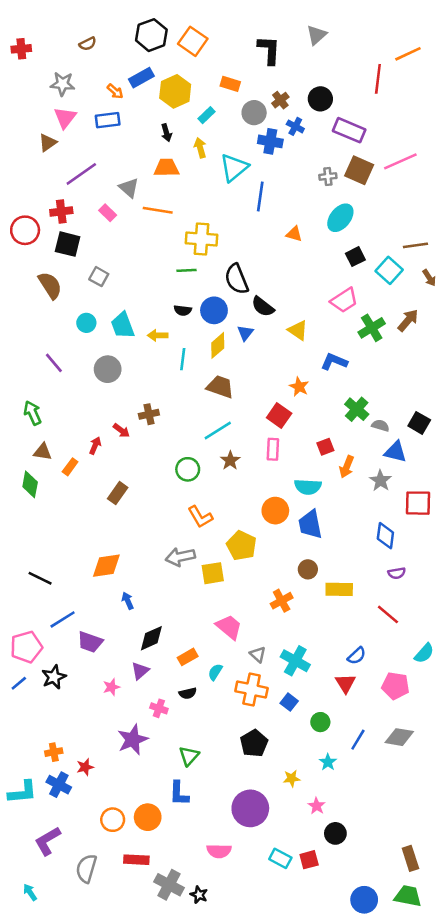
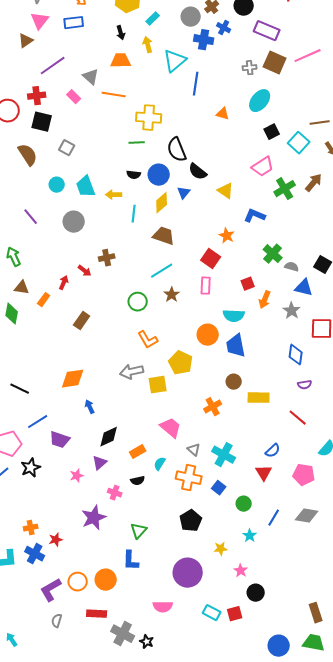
purple L-shape: (48, 841) -> (51, 590), moved
gray semicircle: (86, 868) -> (57, 621), size x0.6

